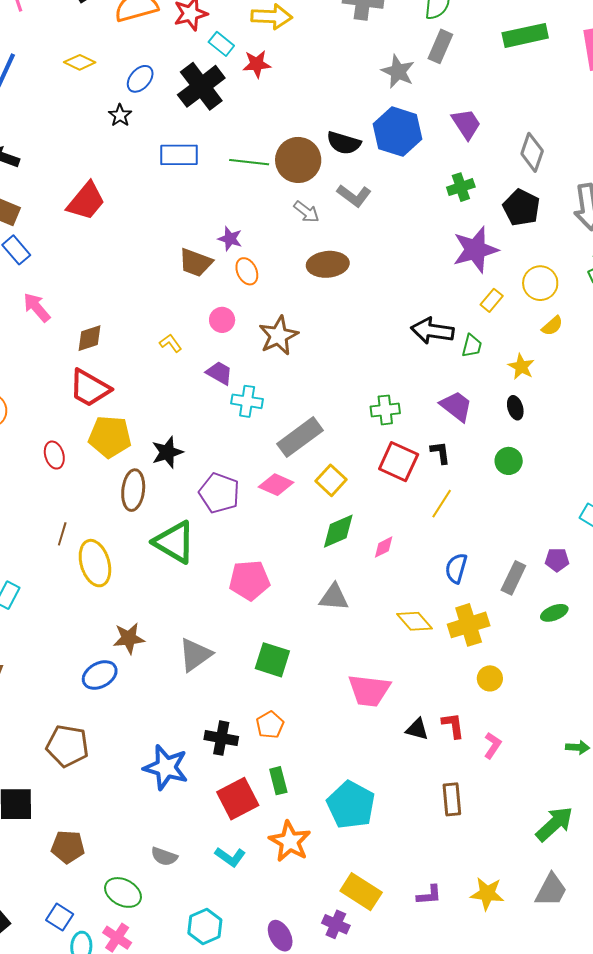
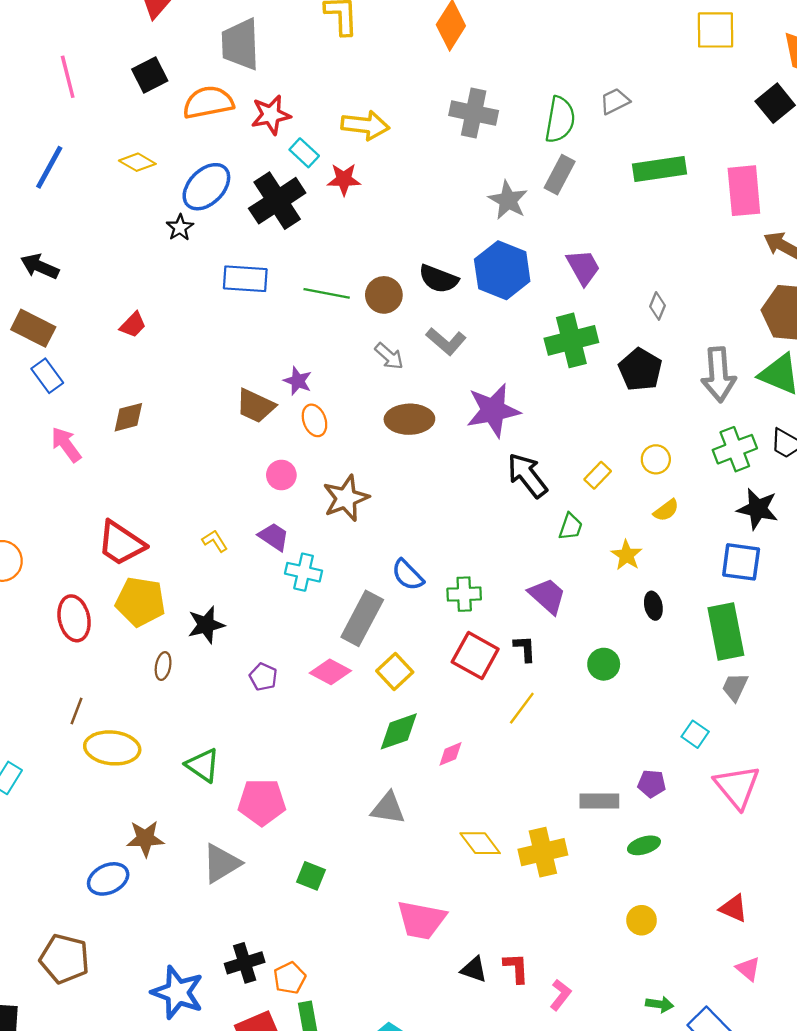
blue ellipse: (140, 79) -> (206, 187), size x1.5
gray diamond: (532, 152) -> (657, 306), size x0.6
brown circle: (298, 160) -> (384, 295), size x0.7
green cross: (461, 187) -> (571, 340), size x1.6
red trapezoid: (86, 201) -> (133, 325), size x0.6
purple star: (475, 250) -> (493, 410), moved
yellow circle: (540, 283) -> (656, 459), size x0.7
black arrow: (432, 331) -> (527, 475), moved, turned 39
brown diamond: (89, 338) -> (128, 417), moved
yellow L-shape: (171, 343) -> (215, 541), moved
black ellipse: (515, 408) -> (653, 606), moved
gray rectangle: (300, 437) -> (362, 618), turned -30
red ellipse: (54, 455) -> (74, 618), size x1.4
brown ellipse: (133, 490) -> (163, 666), size x0.6
purple pentagon: (219, 493) -> (263, 677), size x0.6
green triangle: (174, 542) -> (203, 765), moved, size x0.7
yellow ellipse: (95, 563) -> (112, 748), turned -72
blue semicircle: (456, 568) -> (408, 575), moved, turned -64
gray rectangle: (513, 578) -> (599, 801), turned 60
pink pentagon: (249, 580) -> (262, 802), moved
green square: (272, 660) -> (311, 876), size x0.7
yellow circle: (490, 678) -> (641, 920), moved
orange pentagon: (270, 725) -> (290, 978), moved
black cross: (221, 738) -> (245, 963), turned -32

